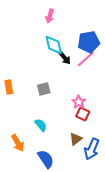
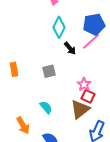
cyan diamond: (54, 45) -> (59, 27), turned 40
black arrow: (65, 58) -> (70, 48), moved
brown triangle: (76, 139) -> (80, 109), moved, size x1.5

